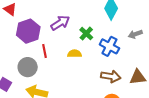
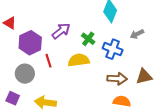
yellow semicircle: (74, 54) -> (79, 60), size x1.5
gray circle: (28, 67) -> (25, 74), moved

